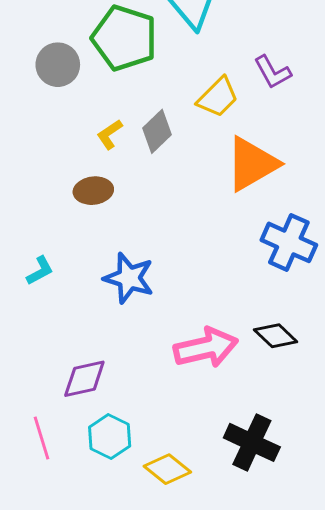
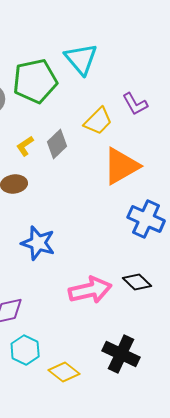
green pentagon: (124, 38) -> (35, 81), turned -30

